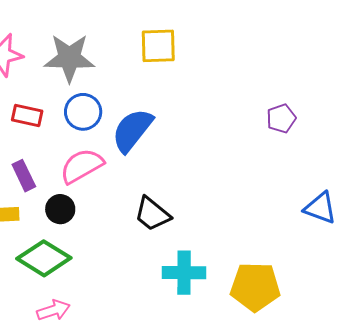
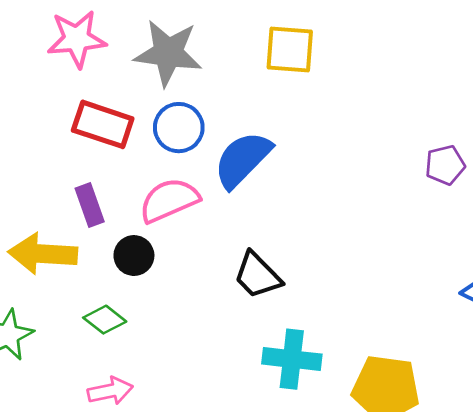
red rectangle: (27, 116) -> (103, 124), size x1.4
green diamond: (44, 258) -> (105, 320), size x0.6

